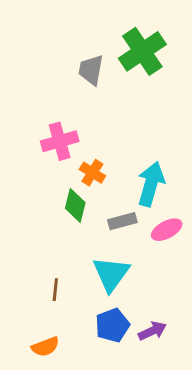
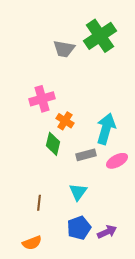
gray trapezoid: (91, 70) -> (64, 49), turned -90
cyan triangle: (111, 274) -> (78, 192), size x0.7

